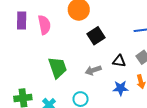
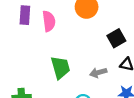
black square: (96, 36) -> (116, 38), moved

